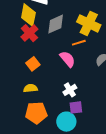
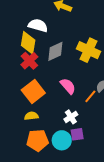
orange line: (79, 43) -> (90, 96), moved, turned -32
orange square: (33, 64) -> (33, 92), size x1.6
cyan circle: (66, 122) -> (62, 140), moved

